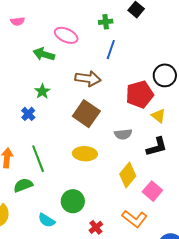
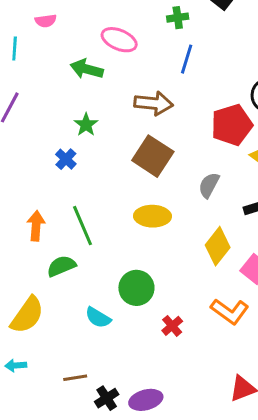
gray semicircle: (123, 134) -> (209, 185), turned 126

